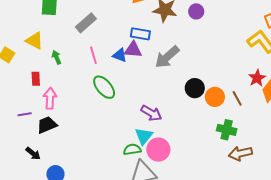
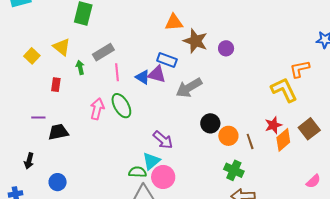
gray rectangle: (86, 23) -> (103, 52), moved
pink arrow: (50, 98) -> (97, 109), moved
black arrow: (33, 154) -> (29, 161), moved, turned 56

